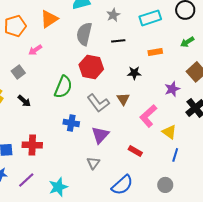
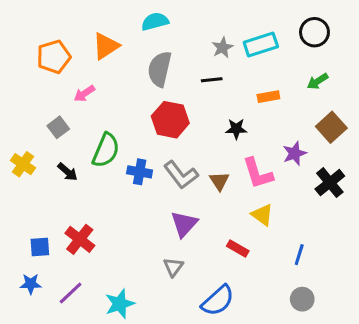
gray star: (113, 15) -> (222, 48), moved
green semicircle: (63, 87) -> (106, 150), moved
brown triangle: (123, 99) -> (219, 181), moved
pink L-shape: (148, 116) -> (258, 173), moved, turned -65
blue cross: (71, 123) -> (140, 172), moved
yellow triangle: (169, 132) -> (262, 215), moved
red cross: (32, 145) -> (80, 239), turned 36
gray circle: (165, 185) -> (302, 299), moved

